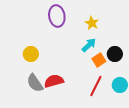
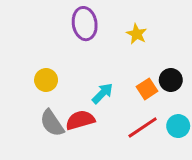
cyan arrow: (89, 45) -> (102, 93), moved
red line: (96, 86) -> (143, 128), turned 30

